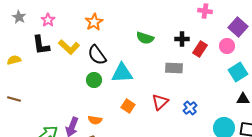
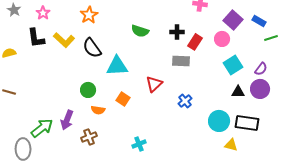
gray rectangle: (174, 68) -> (181, 61), moved
green circle: (94, 80) -> (88, 90), moved
red triangle: (160, 102) -> (154, 84), moved
orange semicircle: (95, 120) -> (98, 110), moved

